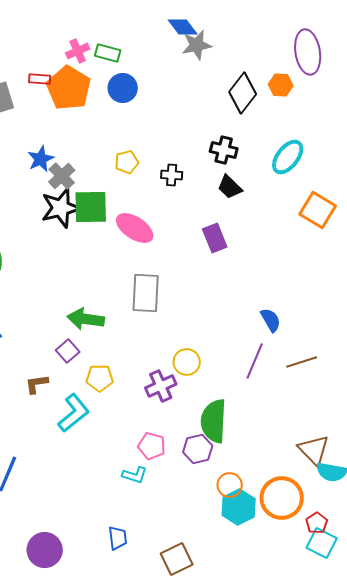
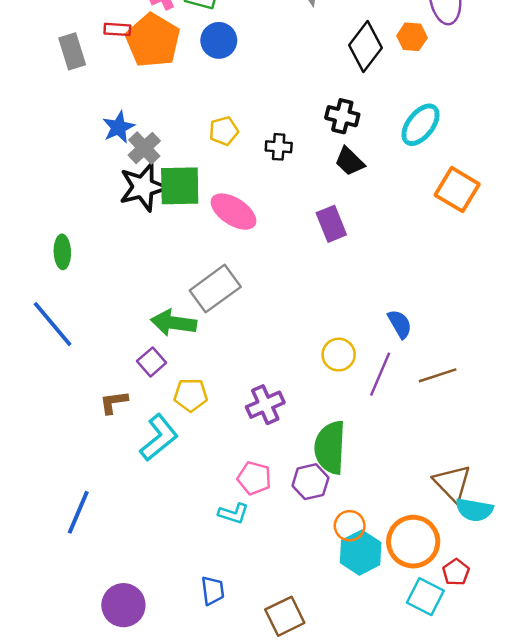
gray rectangle: (146, 293) -> (215, 289), moved, turned 51
yellow circle: (187, 362) -> (339, 355), moved
cyan square: (322, 543) -> (425, 597), moved

